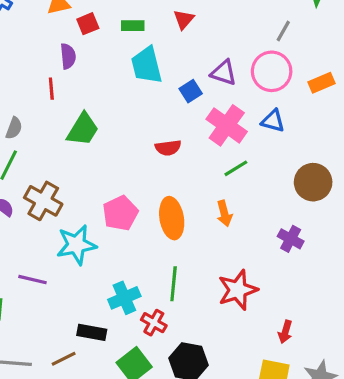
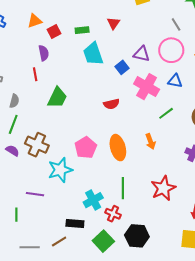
gray line: (283, 31) -> (176, 24), turned -56
green line: (236, 168) -> (166, 113), moved

